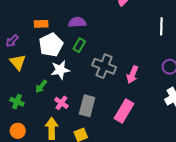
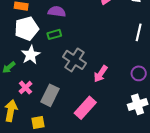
green rectangle: (79, 45) -> (54, 34), turned 32
white star: (60, 70) -> (31, 55), turned -30

